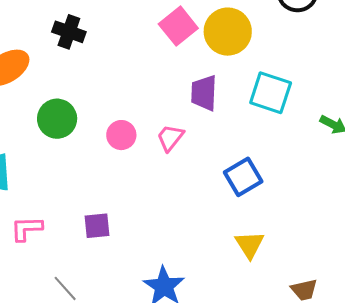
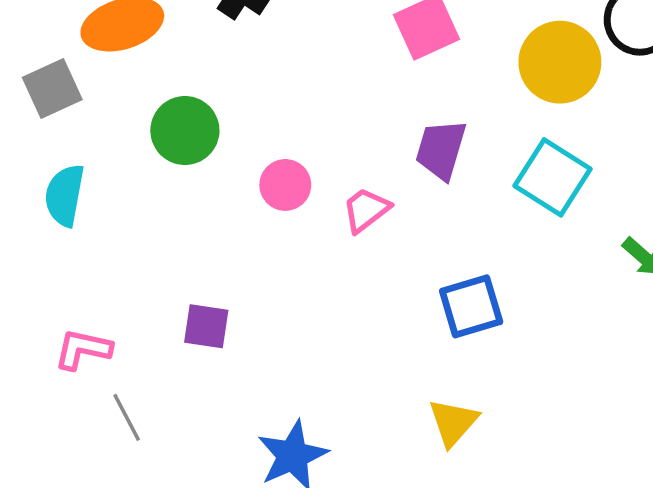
yellow circle: (228, 32) -> (560, 62), moved
pink L-shape: (27, 229) -> (83, 349), moved

